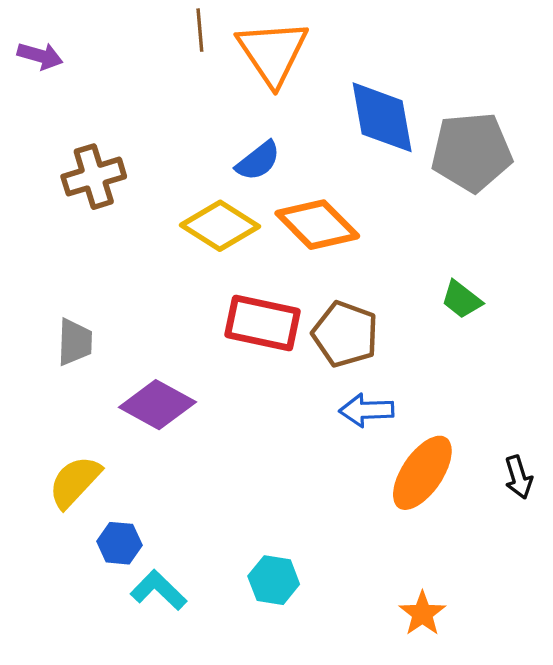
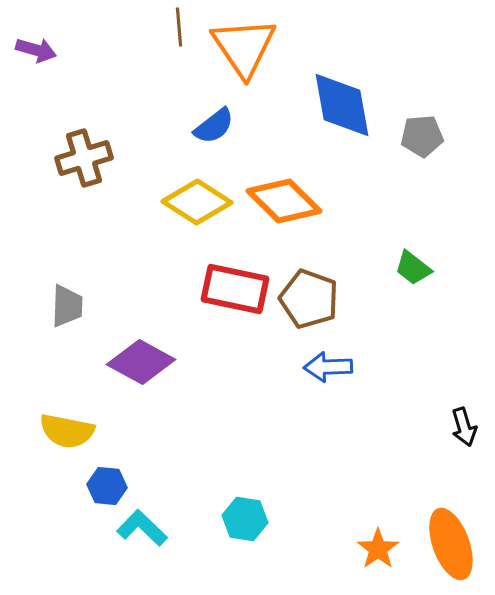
gray pentagon: (472, 152) -> (422, 136), size x0.6
blue semicircle: (258, 161) -> (214, 126), moved
orange ellipse: (422, 473) -> (451, 544), moved, turned -54
yellow semicircle: (75, 482) -> (67, 431), turned -122

